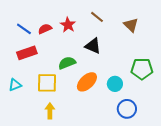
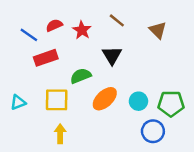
red semicircle: (45, 29) -> (54, 25), moved
black triangle: (93, 46) -> (112, 55), turned 36
red rectangle: (27, 53) -> (46, 58), moved
green pentagon: (142, 69) -> (171, 104), moved

